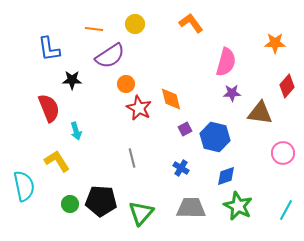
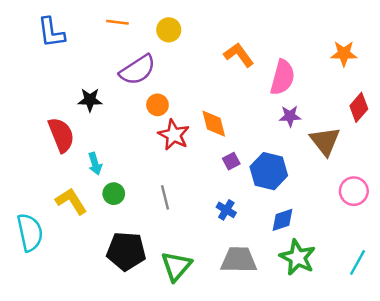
orange L-shape: (191, 23) -> (239, 55), moved
orange line: (94, 29) -> (117, 22), moved
blue L-shape: (49, 49) -> (51, 32), moved
brown triangle: (260, 113) -> (325, 141), turned 44
green circle: (70, 204) -> (114, 194), moved

